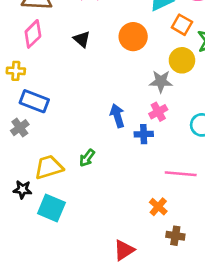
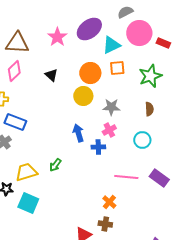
orange square: (182, 25) -> (117, 68), moved, turned -35
yellow circle: (182, 60) -> (83, 96), moved
brown cross: (175, 236) -> (105, 224), moved

